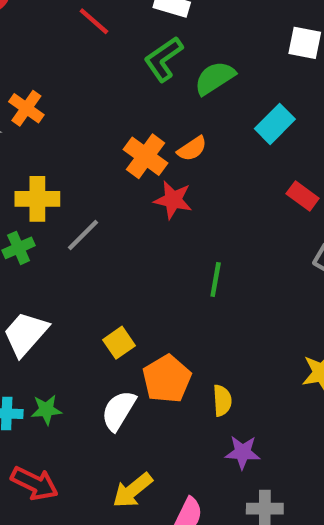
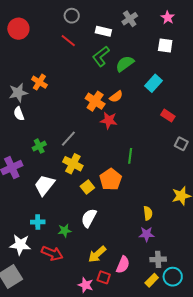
yellow cross: (37, 199) -> (73, 164), moved, turned 30
orange pentagon: (167, 379) -> (111, 179), moved
yellow semicircle: (222, 400) -> (148, 213), moved
green star: (46, 410) -> (65, 231), moved

